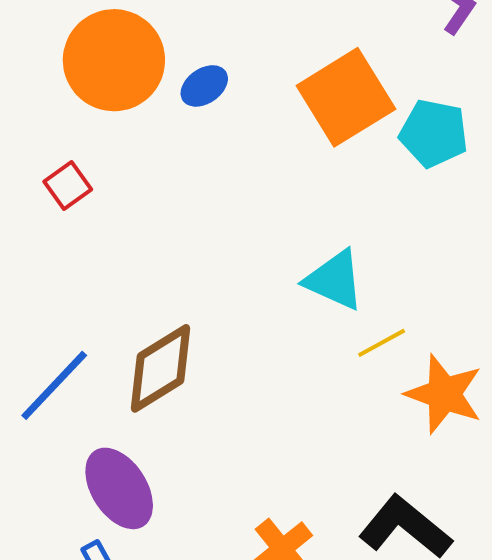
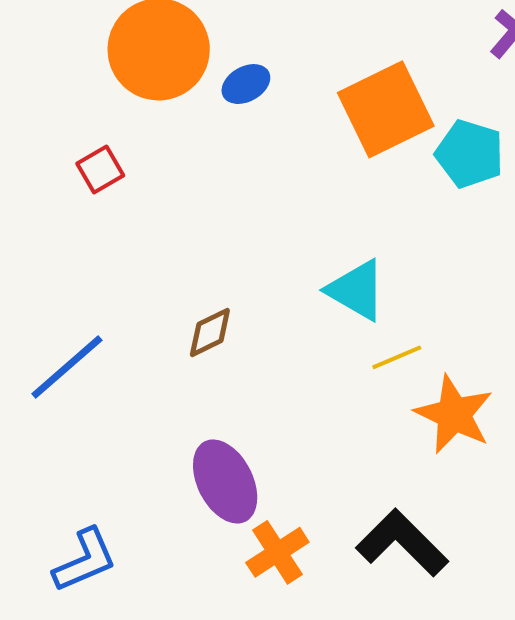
brown diamond: (161, 368) -> (210, 332), moved, size x0.6
purple ellipse: (119, 488) -> (225, 481), moved

